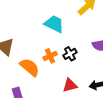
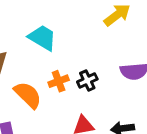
cyan trapezoid: (54, 24) -> (42, 38), moved

